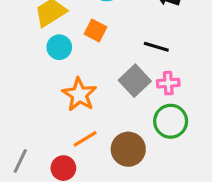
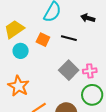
black line: (156, 47) -> (69, 38), moved
orange star: (79, 95) -> (19, 86), moved

